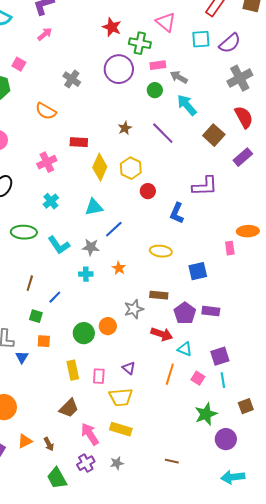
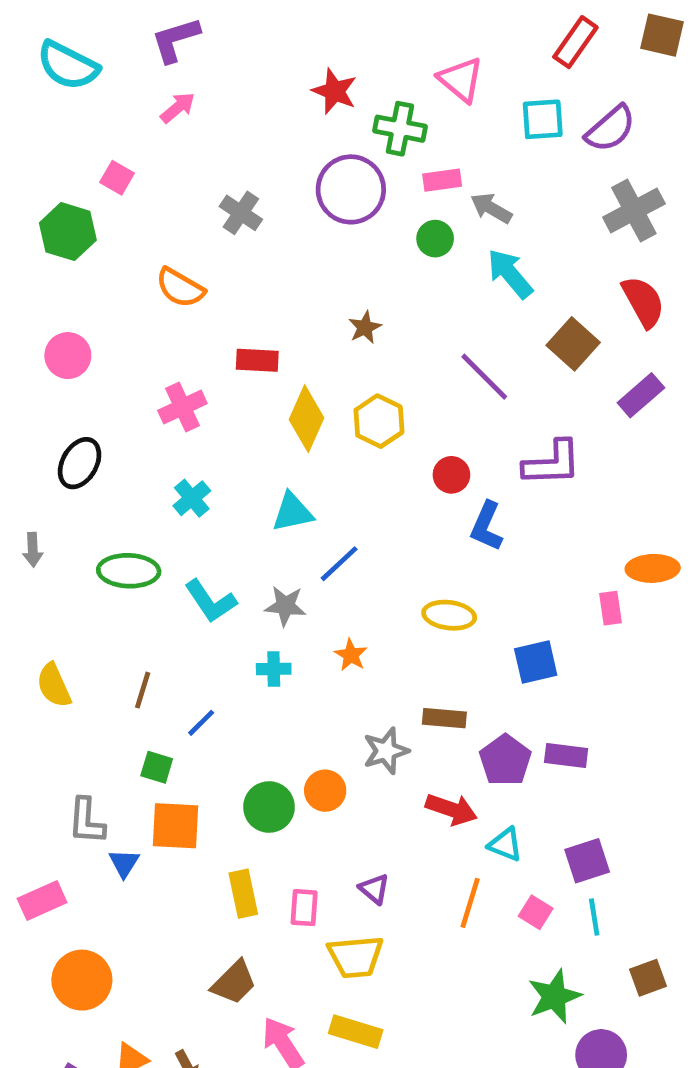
purple line: (163, 133) -> (484, 377), moved
red circle: (148, 191) -> (451, 475), moved
orange square: (44, 341) -> (175, 826), size x1.6

